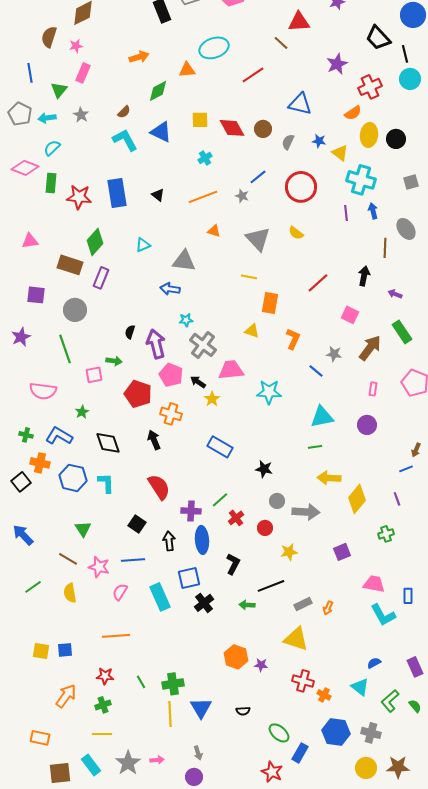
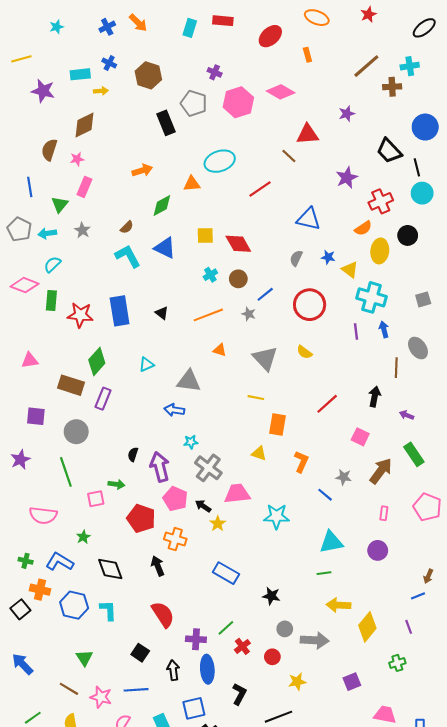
brown circle: (263, 129) -> (238, 279), moved
black circle: (396, 139) -> (408, 235), moved

